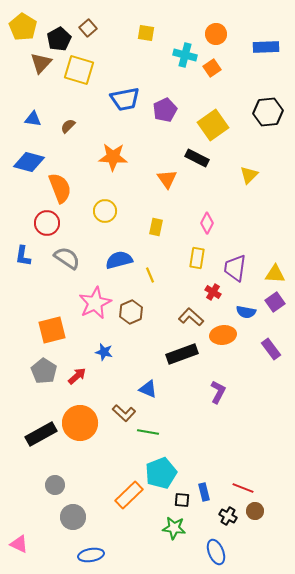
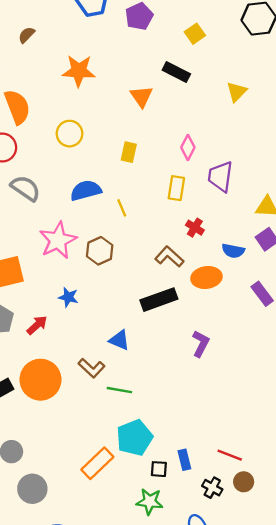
yellow square: (213, 125) -> (195, 34), size x0.6
purple trapezoid: (235, 268) -> (220, 177), moved

